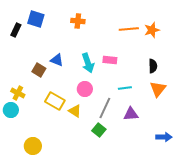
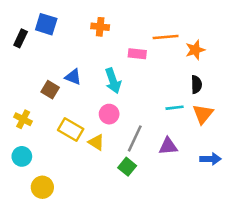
orange star: (152, 30) -> (195, 50), moved
pink rectangle: (110, 60) -> (137, 54), moved
cyan line: (125, 88) -> (175, 108), moved
cyan circle: (11, 110) -> (22, 156), moved
blue arrow: (164, 137) -> (211, 159), moved

